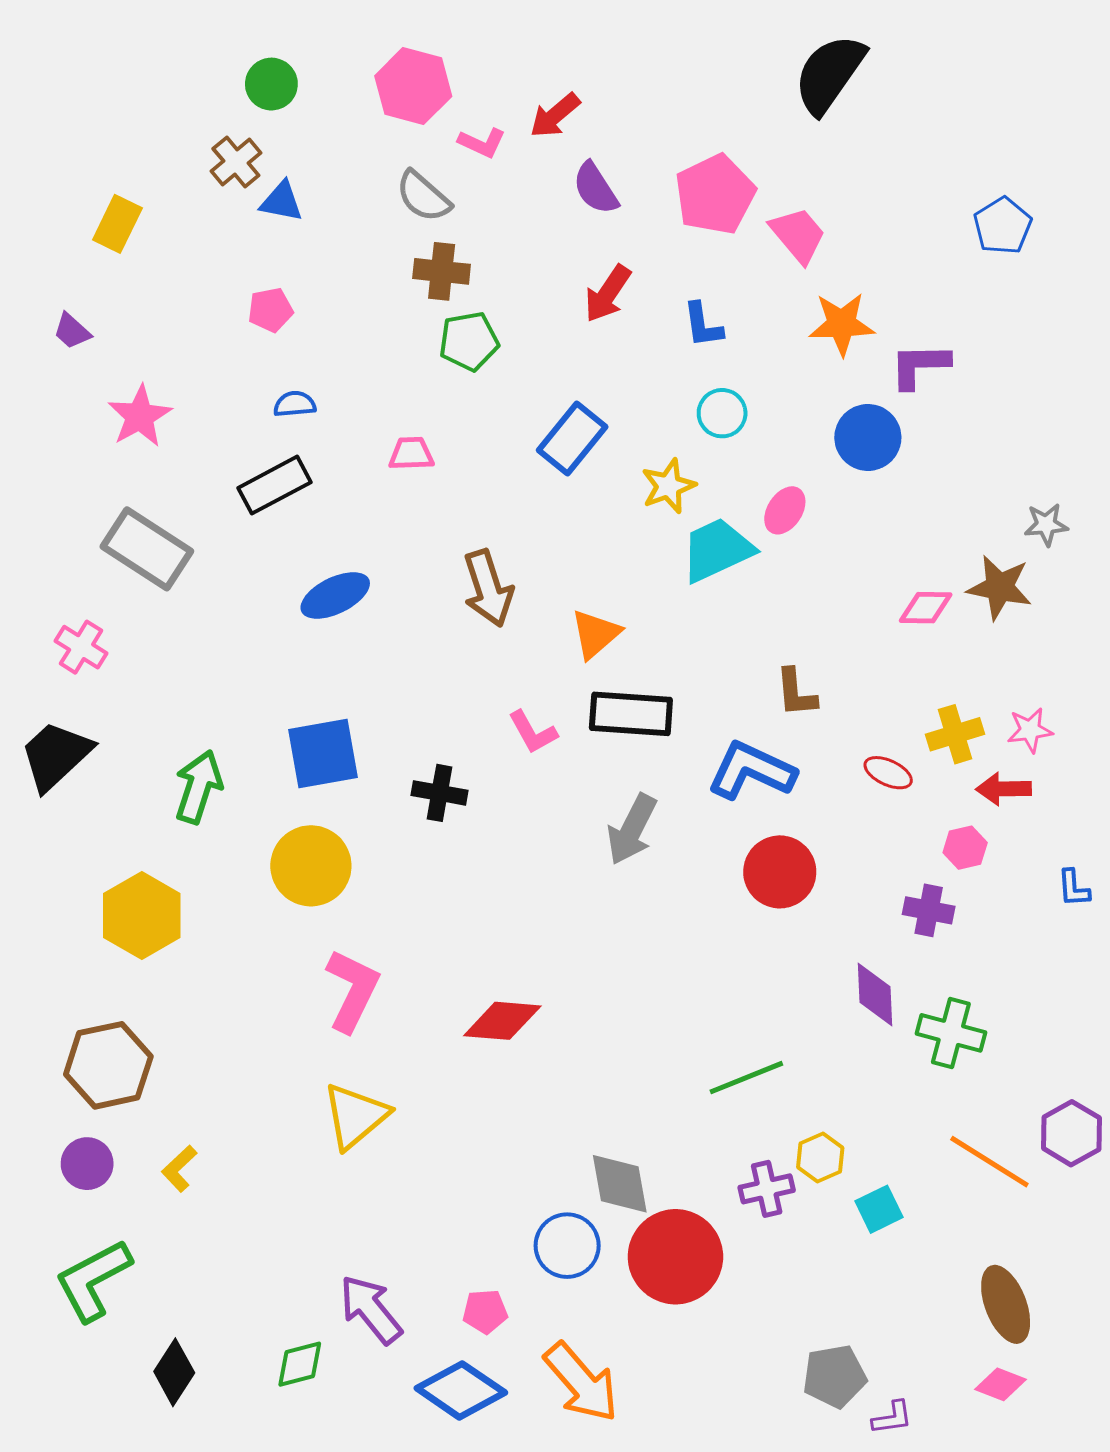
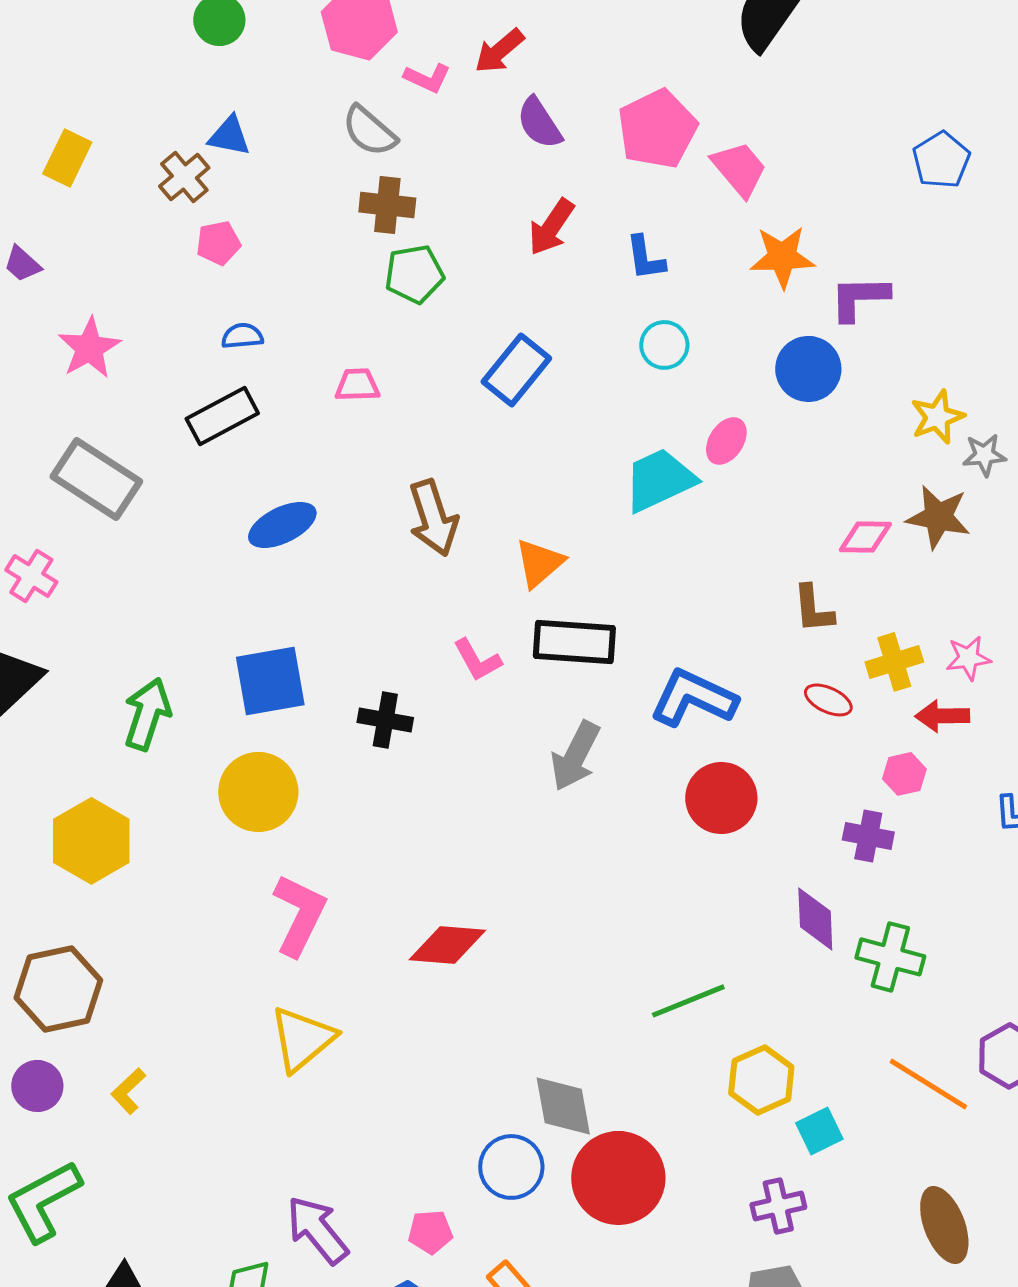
brown cross: (236, 162) -> (184, 177), moved
yellow star: (668, 486) -> (937, 417), moved
brown L-shape: (796, 693) -> (813, 609), moved
yellow hexagon: (820, 1158) -> (761, 1080), size x1.4
purple cross: (767, 1189) -> (778, 1206), moved

